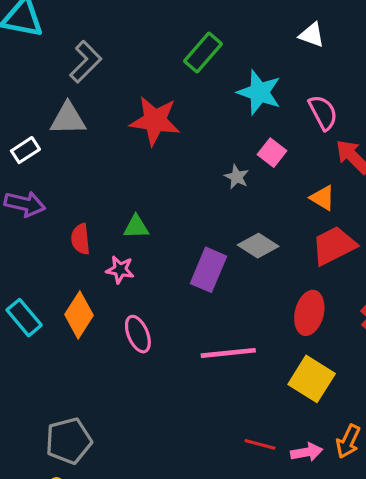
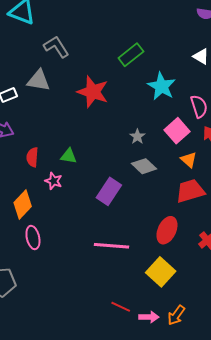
gray L-shape: (86, 62) -> (56, 47), turned -88
pink square: (272, 153) -> (177, 131), moved, size x1.4
gray diamond: (258, 246) -> (144, 166), moved
pink ellipse: (138, 334) -> (33, 237), moved

